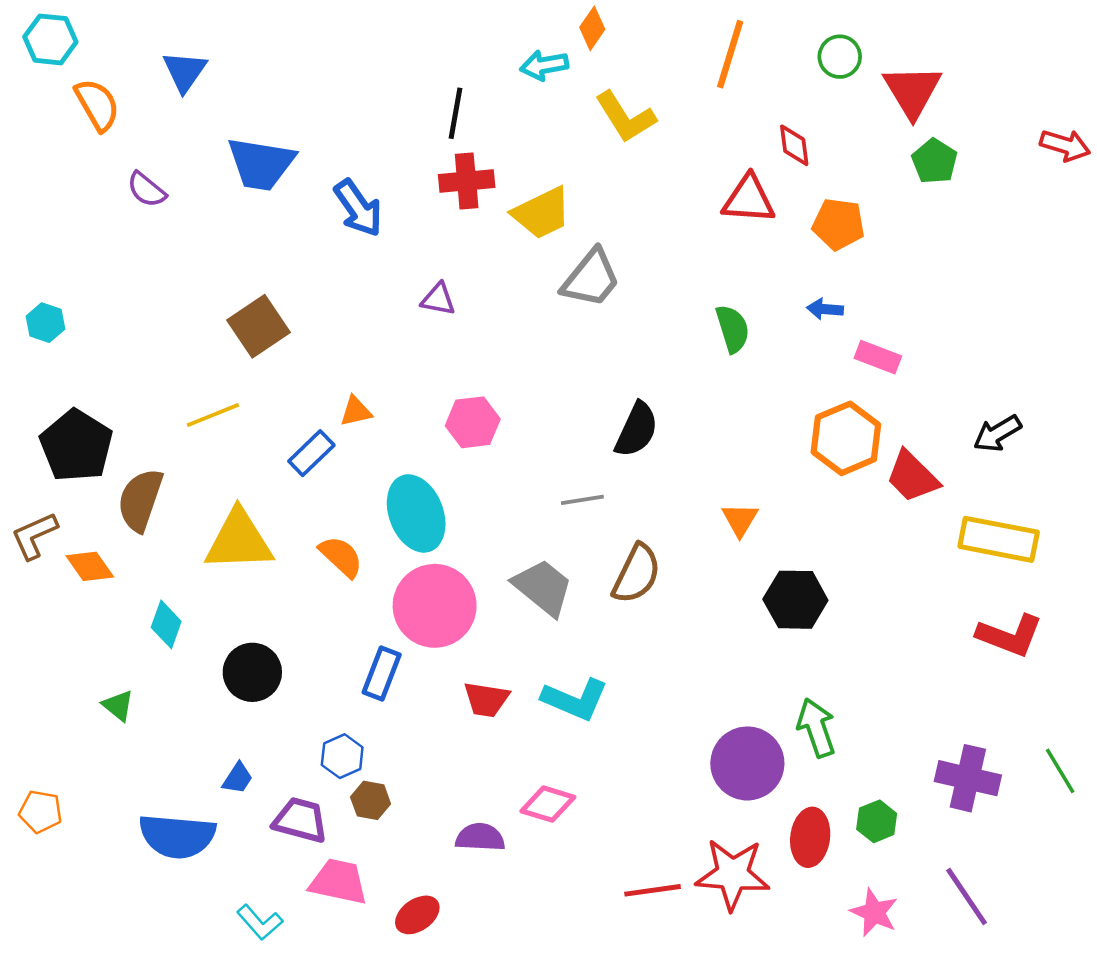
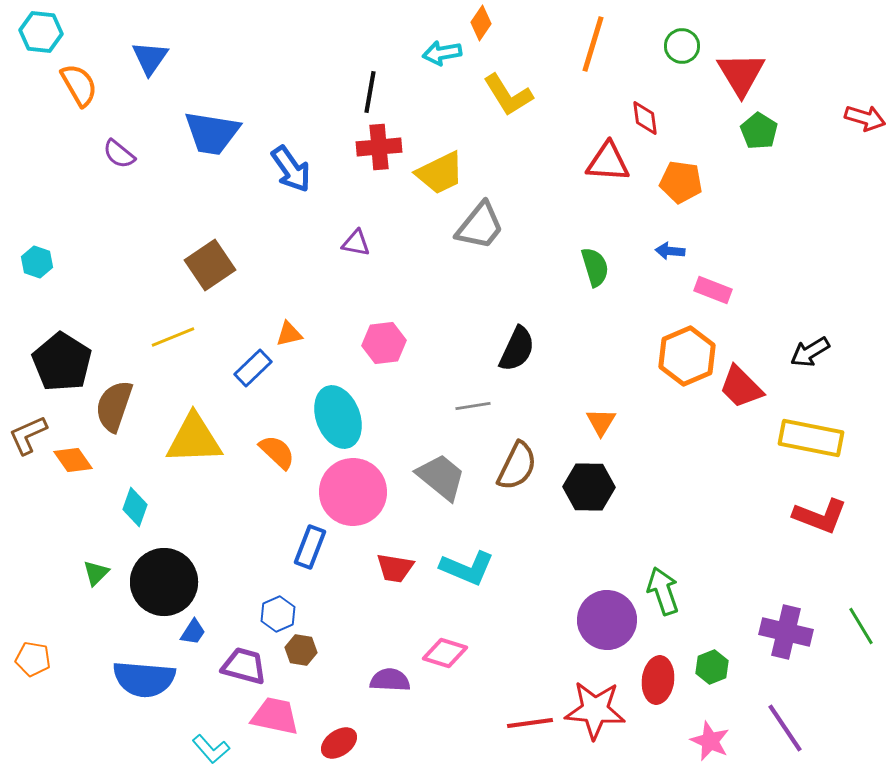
black hexagon: (795, 600) -> (589, 487), moved
black circle: (252, 672) -> (164, 582), moved, size x1.4
green triangle: (118, 706) -> (96, 573), turned 36

